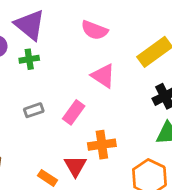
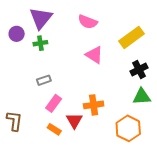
purple triangle: (30, 25) -> (41, 18), turned 30
pink rectangle: (74, 112) -> (54, 103), moved

